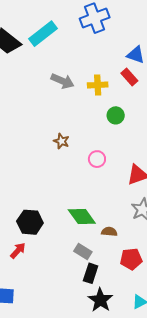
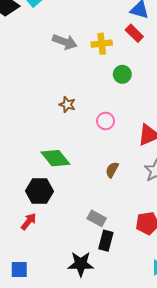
green diamond: (82, 217) -> (55, 158), moved
brown semicircle: (109, 232) -> (112, 170), moved, turned -63
black star: (100, 300) -> (81, 264), moved, turned -30

